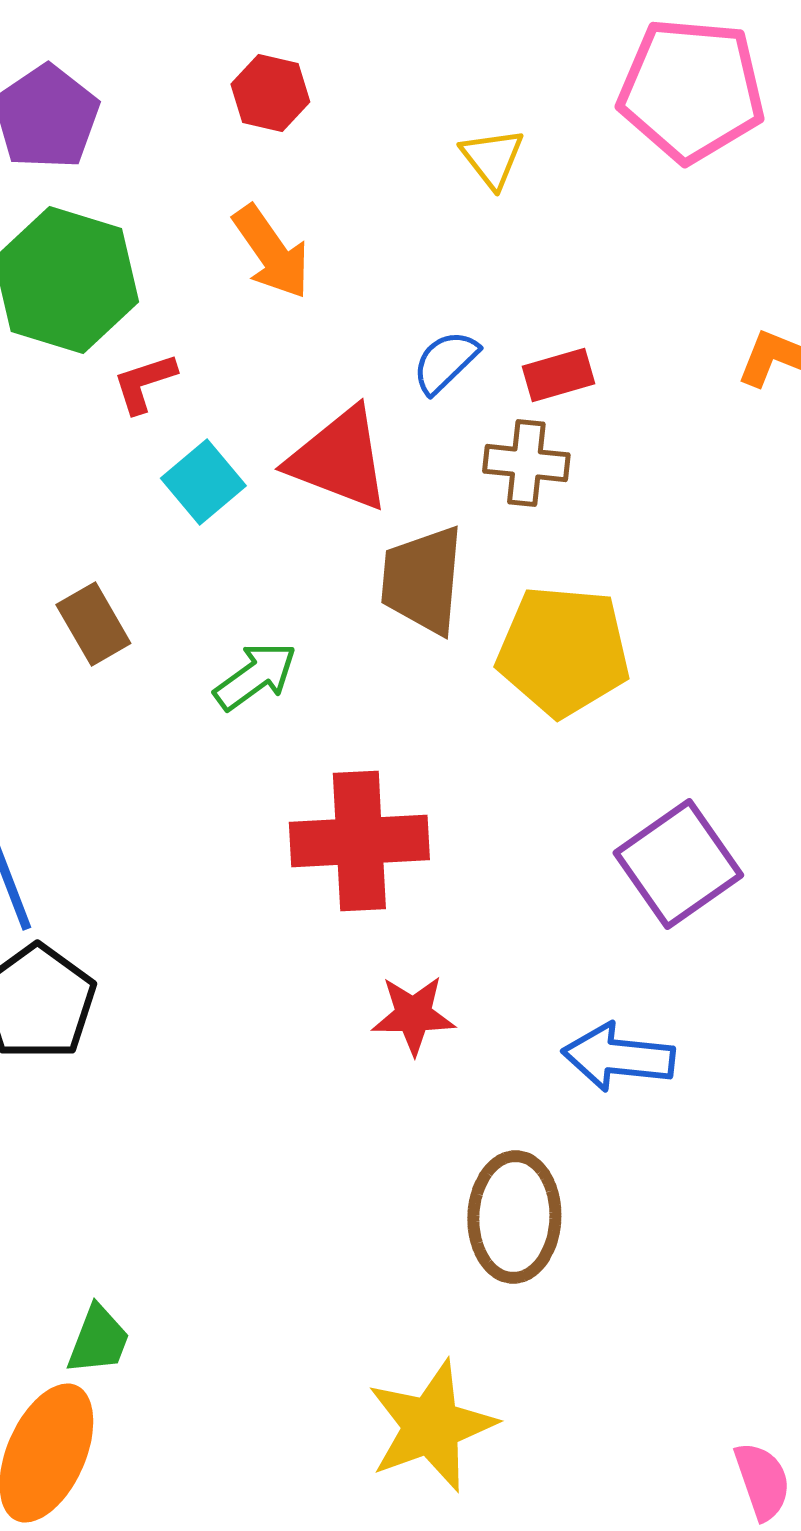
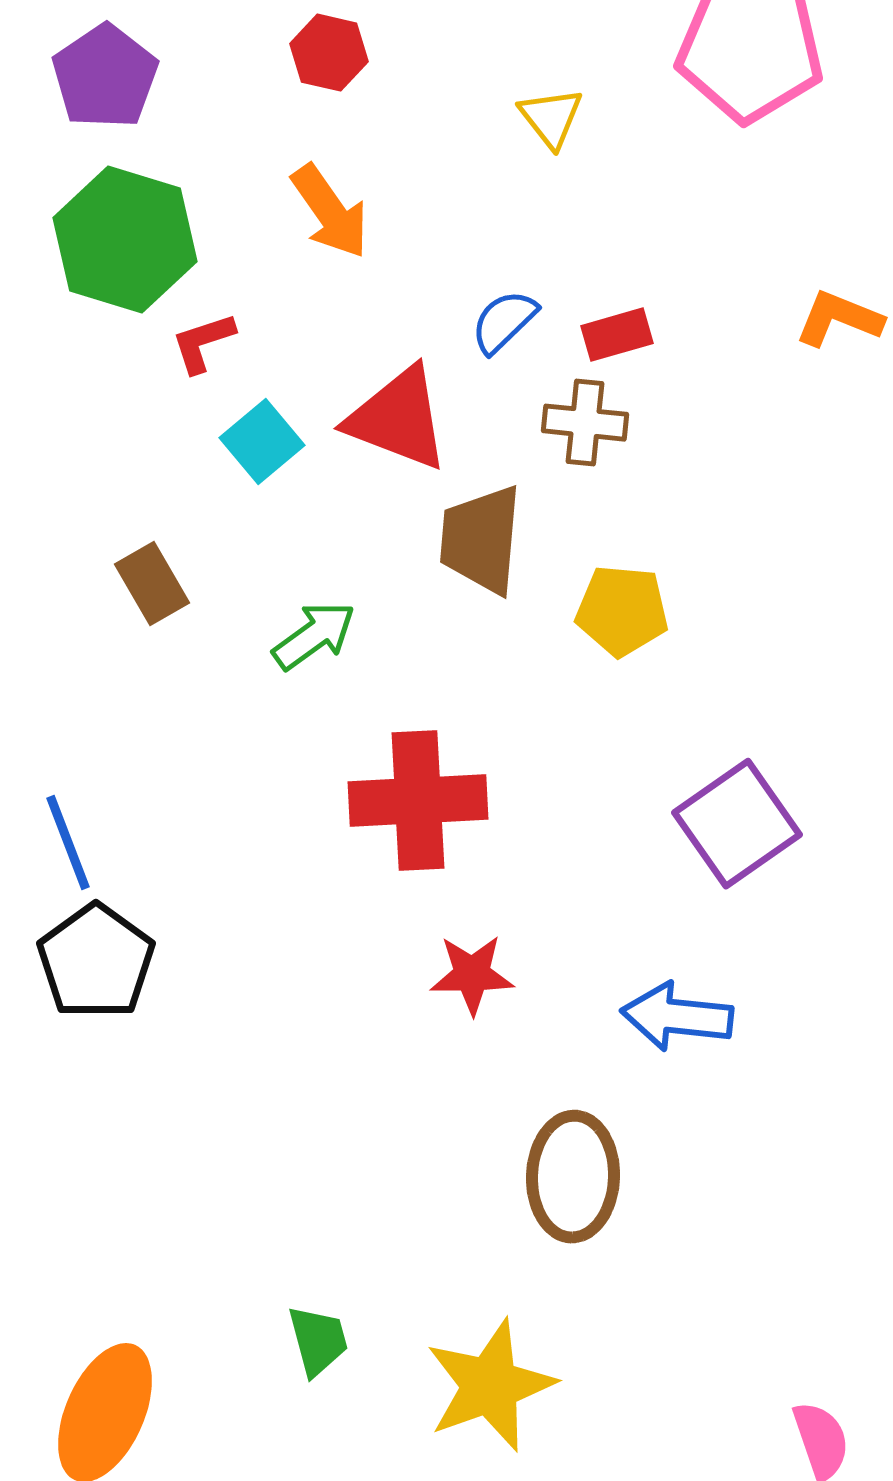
yellow pentagon: (563, 651) -> (622, 611), size x0.7
green trapezoid: (98, 1340) -> (318, 1341), moved, turned -36

